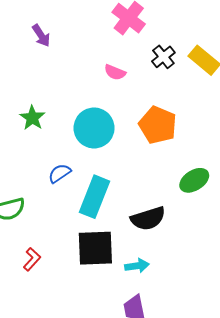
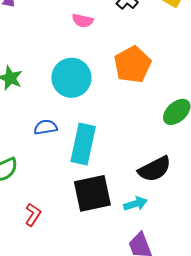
orange pentagon: (158, 125) -> (133, 65), turned 30
blue semicircle: (60, 173) -> (46, 127), turned 35
black semicircle: (148, 219) -> (155, 169), moved

